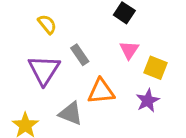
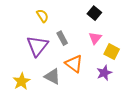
orange triangle: (101, 91) -> (74, 64), turned 36

